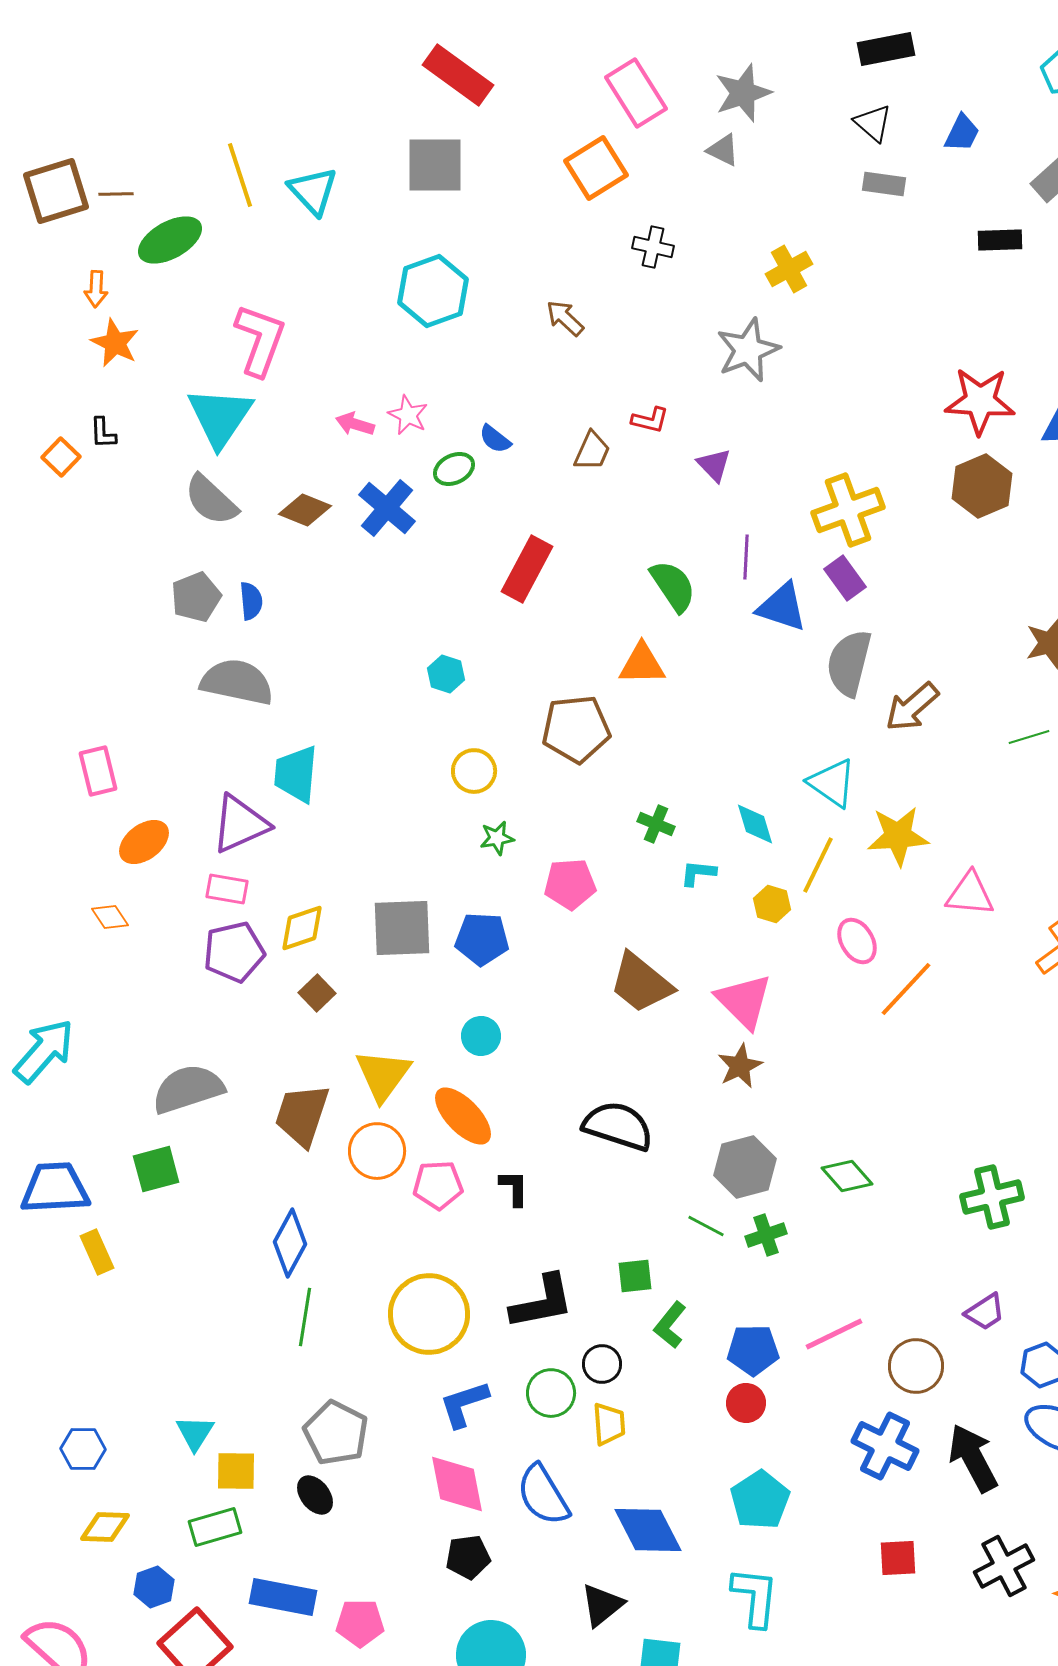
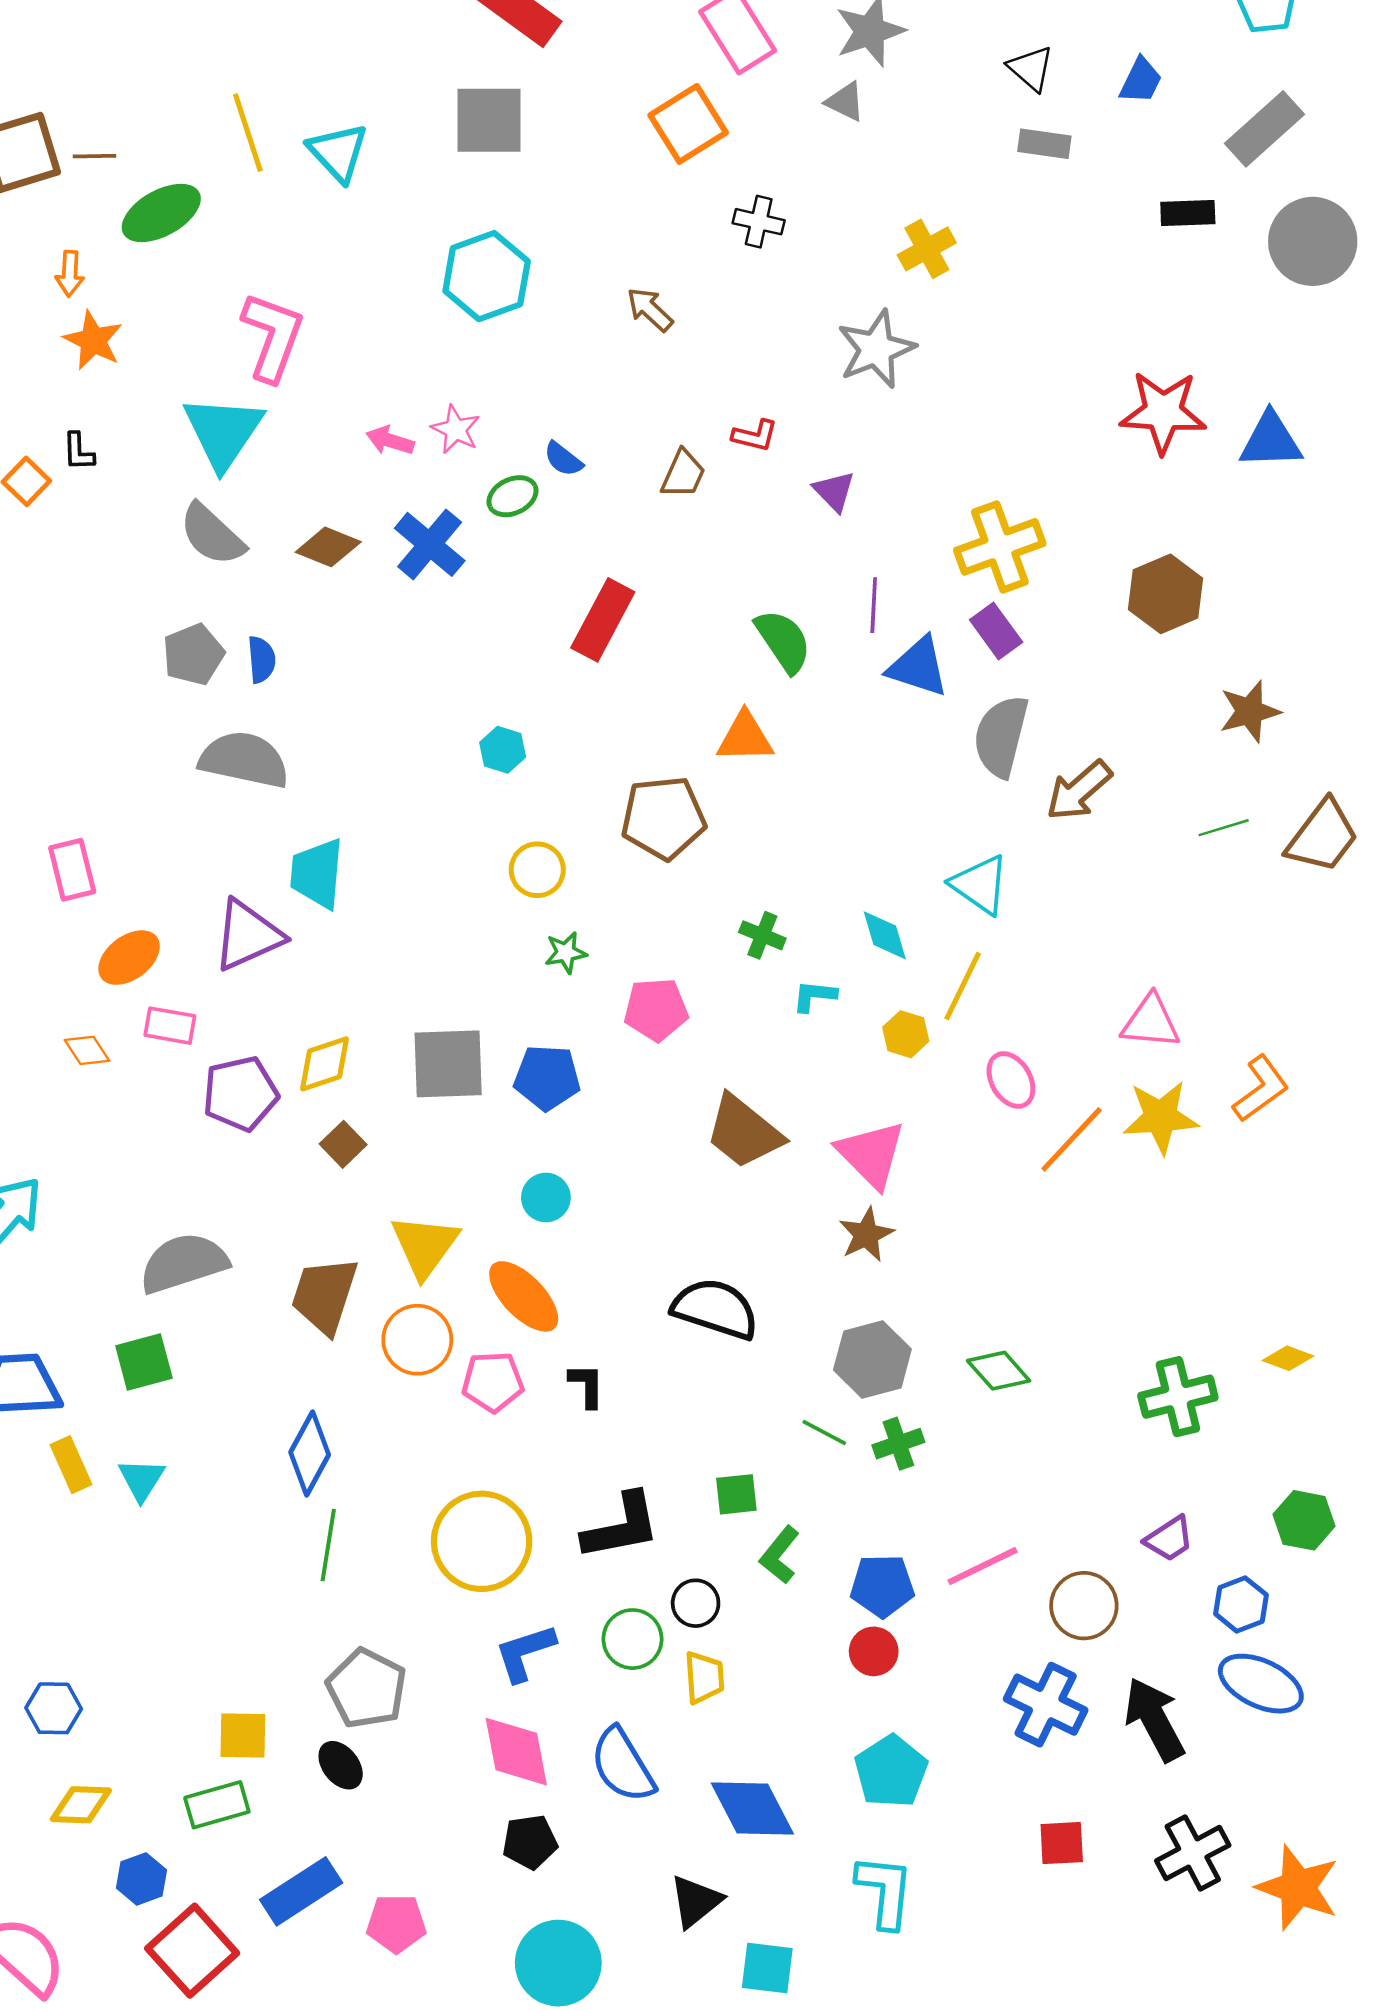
brown hexagon: (982, 486) -> (1166, 594), moved
yellow star: (898, 836) -> (1161, 1117), moved
pink rectangle: (227, 889) -> (170, 1026), moved
cyan triangle: (195, 1433) -> (141, 1479), moved
blue rectangle: (283, 1597) -> (301, 1891), turned -44

